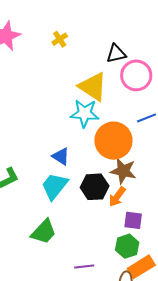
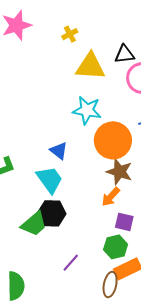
yellow triangle: (93, 87) -> (90, 66), moved, turned -36
cyan trapezoid: (55, 186) -> (50, 180), turned 100
black hexagon: (95, 187) -> (52, 213), moved
purple line: (84, 266) -> (71, 263), turned -48

